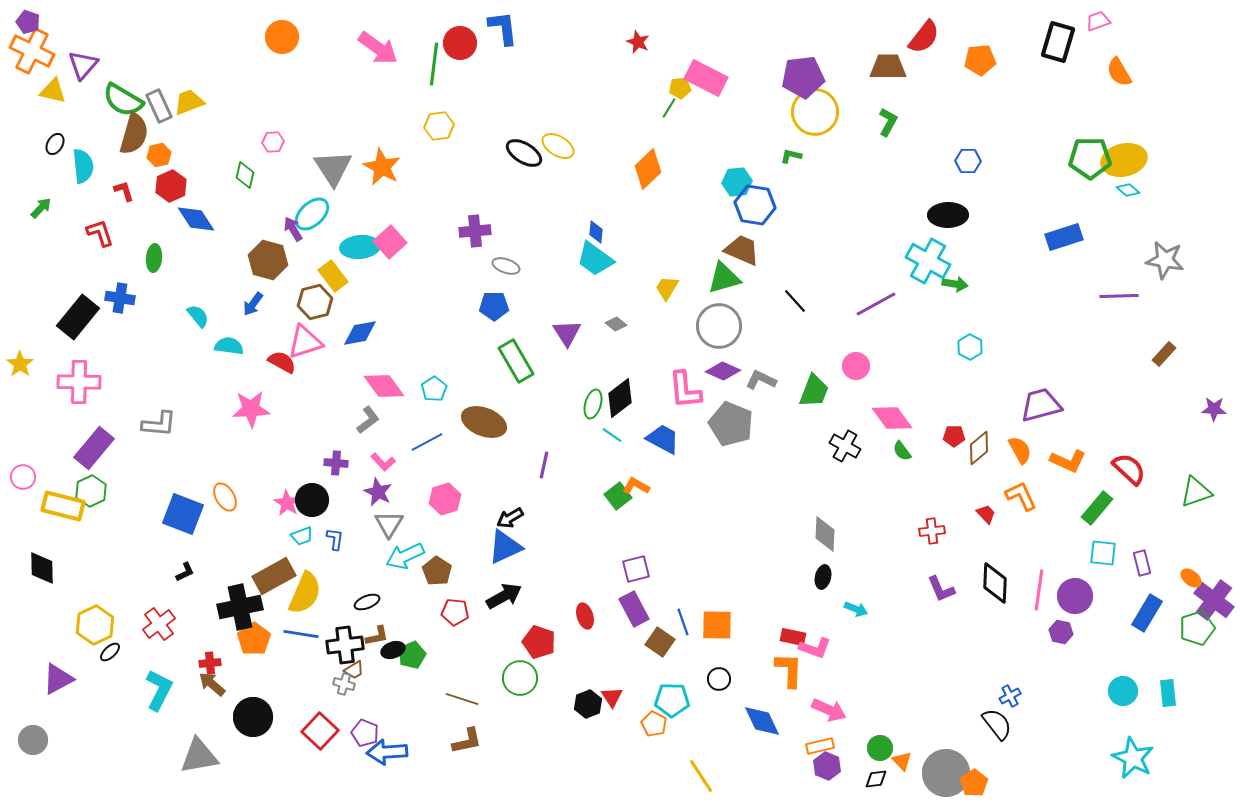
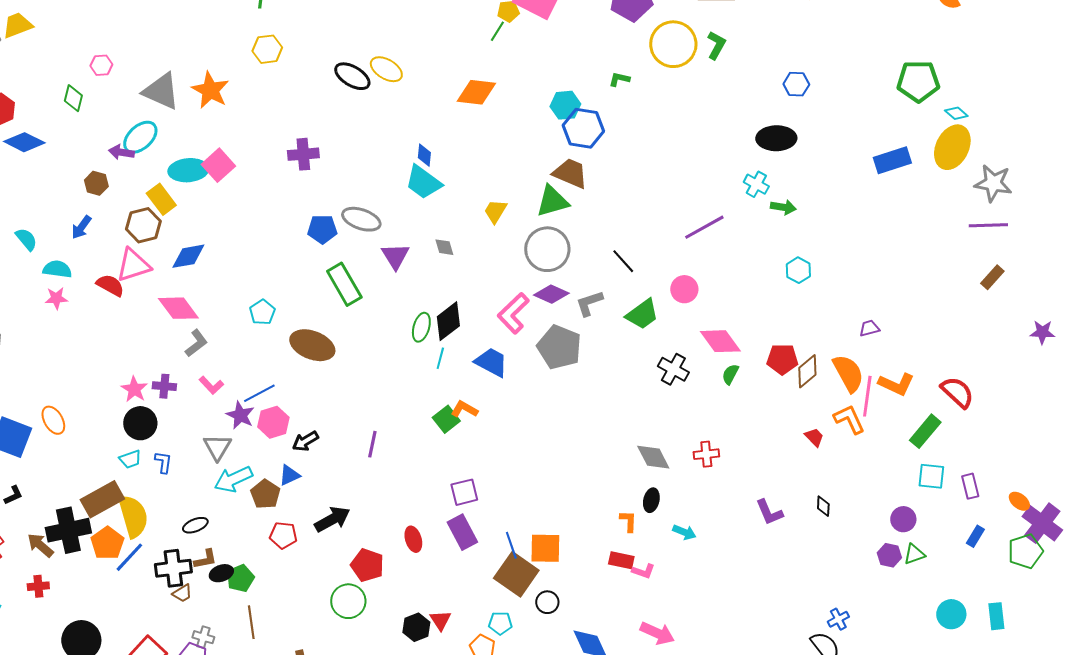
yellow circle: (815, 112) -> (673, 44), moved
yellow ellipse: (1124, 160) -> (952, 147), moved, turned -51
gray triangle: (333, 168) -> (161, 91), turned -33
orange diamond: (648, 169) -> (476, 92), turned 51
blue diamond: (196, 219) -> (24, 142), turned -30
purple arrow: (293, 229) -> (121, 152), turned -50
brown hexagon: (268, 260) -> (96, 183), size x0.6
cyan cross: (928, 261) -> (756, 184), size x0.6
gray ellipse: (506, 266) -> (361, 219), moved, size x1.4
purple line: (1119, 296) -> (988, 225), moved
black line: (795, 301) -> (623, 261), moved
gray diamond: (616, 324) -> (444, 247), turned 35
gray L-shape: (761, 380) -> (589, 303), turned -44
pink diamond: (384, 386) -> (178, 308), moved
pink L-shape: (685, 390) -> (513, 313), turned 51
green trapezoid: (814, 391) -> (642, 314), turned 33
purple trapezoid: (1041, 405) -> (869, 328), size x0.5
pink star: (251, 409) -> (56, 298), moved, size x0.6
cyan line: (612, 435) -> (440, 358), turned 70
red pentagon: (954, 436) -> (782, 359), size x1.4
blue line: (427, 442) -> (259, 393), moved
orange semicircle: (1020, 450) -> (848, 373), size x1.4
green semicircle: (902, 451) -> (730, 374), turned 65
purple line: (544, 465) -> (372, 444), moved
purple star: (378, 492) -> (240, 415), moved
green triangle: (1196, 492) -> (914, 554), moved, size x0.7
pink star: (287, 503) -> (134, 389), moved
black arrow: (510, 518) -> (305, 441), moved
red cross: (932, 531) -> (706, 454), moved
gray diamond: (825, 534) -> (653, 457), turned -30
blue triangle: (505, 547) -> (289, 475), moved, size x0.6
black diamond: (995, 583) -> (823, 506), size x0.5
pink line: (1039, 590) -> (867, 396), moved
yellow semicircle: (305, 593) -> (133, 516), turned -39
purple circle: (1075, 596) -> (903, 519), size x0.7
blue rectangle: (1147, 613) -> (975, 536), size x0.6
blue line: (301, 634) -> (129, 557), turned -56
orange pentagon: (254, 639) -> (107, 543), moved
brown square: (660, 642) -> (516, 574), moved, size x1.5
pink L-shape: (815, 648) -> (643, 571), size x0.7
orange L-shape: (789, 670) -> (628, 521), moved, size x0.6
brown arrow: (212, 684) -> (40, 545), moved
gray cross: (344, 684) -> (203, 637), moved
brown line: (462, 699) -> (251, 622), moved, turned 64
cyan pentagon: (672, 700) -> (500, 623), size x0.7

